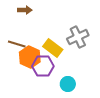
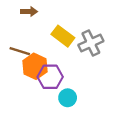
yellow rectangle: (53, 48) -> (63, 36), moved
cyan circle: (68, 84) -> (68, 98), moved

